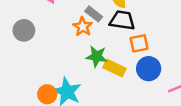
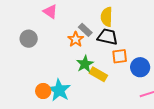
green star: (97, 56) -> (85, 64), turned 30
blue circle: (149, 69) -> (140, 67), moved

